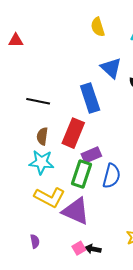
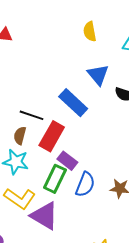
blue rectangle: (90, 98) -> (73, 103), turned -36
black line: (38, 101) -> (31, 115), moved
purple rectangle: (91, 155) -> (67, 161), turned 54

